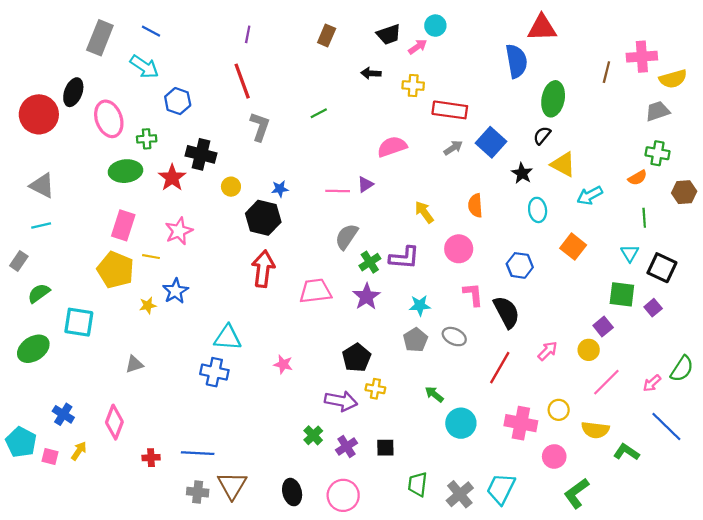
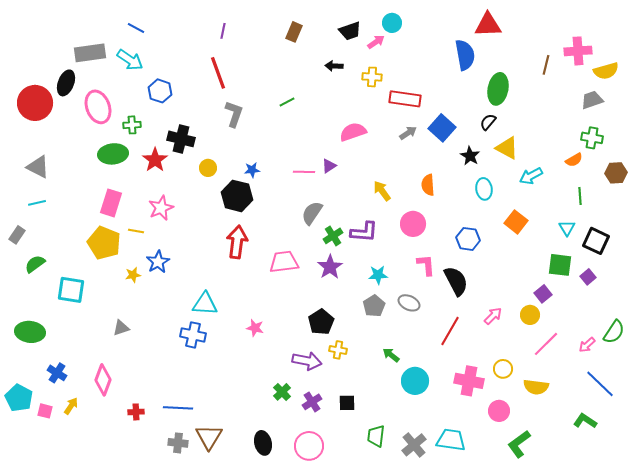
gray rectangle: (100, 38) -> (90, 53), moved, turned 60
green ellipse: (33, 349) -> (30, 332), moved, turned 40
green L-shape: (626, 452) -> (585, 421), moved
cyan trapezoid: (501, 489) -> (451, 440), turned 72

